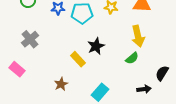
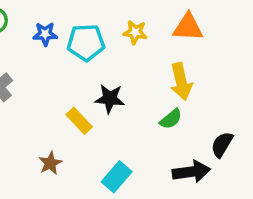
black star: (96, 46) -> (110, 99), turned 30
black arrow: (144, 89) -> (191, 172), size x1.5

